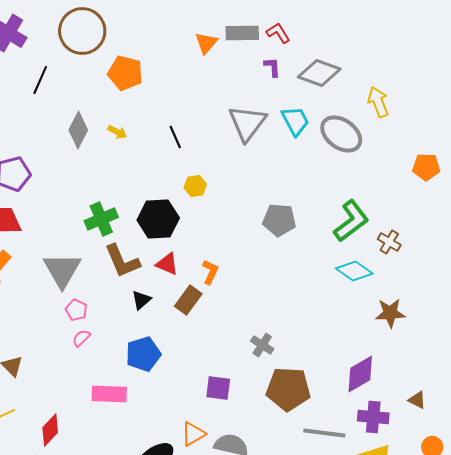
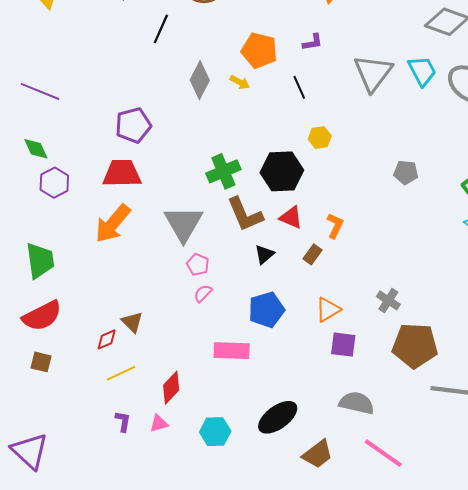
purple L-shape: (272, 67) -> (313, 42), moved, turned 85
orange pentagon: (125, 73) -> (259, 50), moved
gray pentagon: (279, 220) -> (406, 172), size x0.7
brown rectangle: (188, 300) -> (313, 254), size x0.7
orange triangle: (193, 434) -> (328, 310), moved

